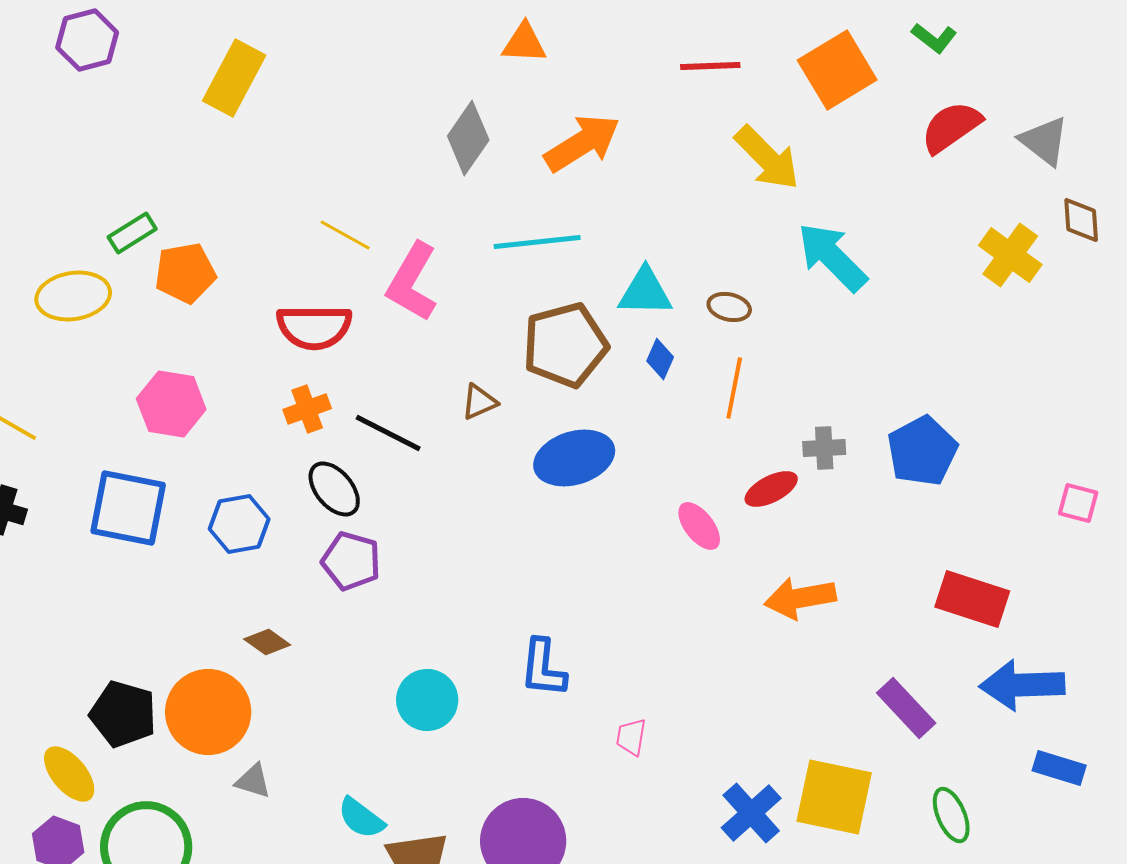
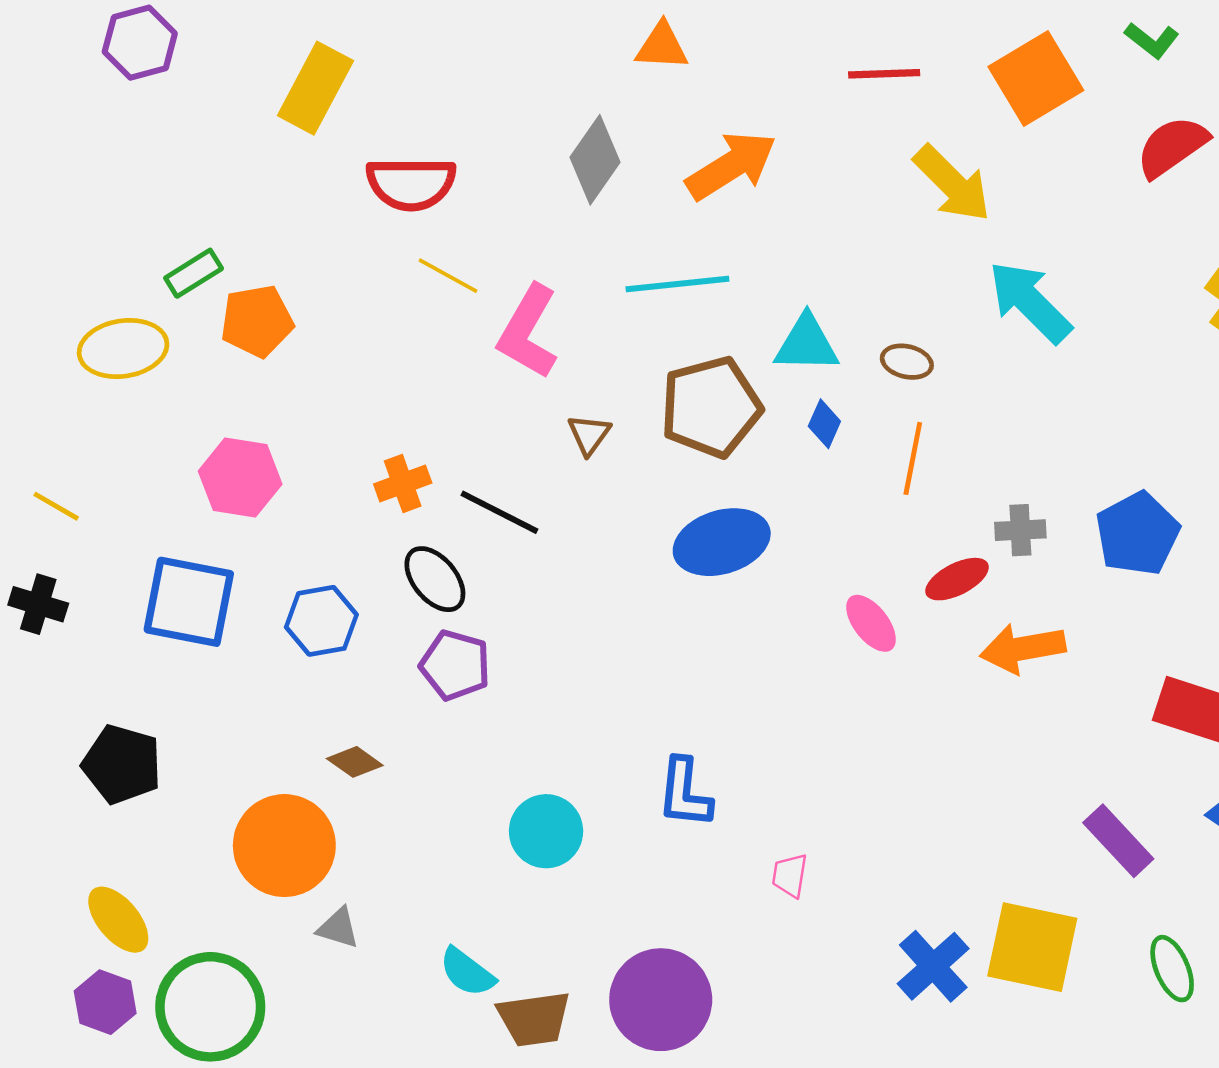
red semicircle: (314, 327) -> (411, 184), moved
brown triangle: (479, 402) -> (589, 435), moved, turned -30
orange arrow: (800, 598) -> (1023, 648), moved
black pentagon: (123, 714) -> (122, 764), moved

